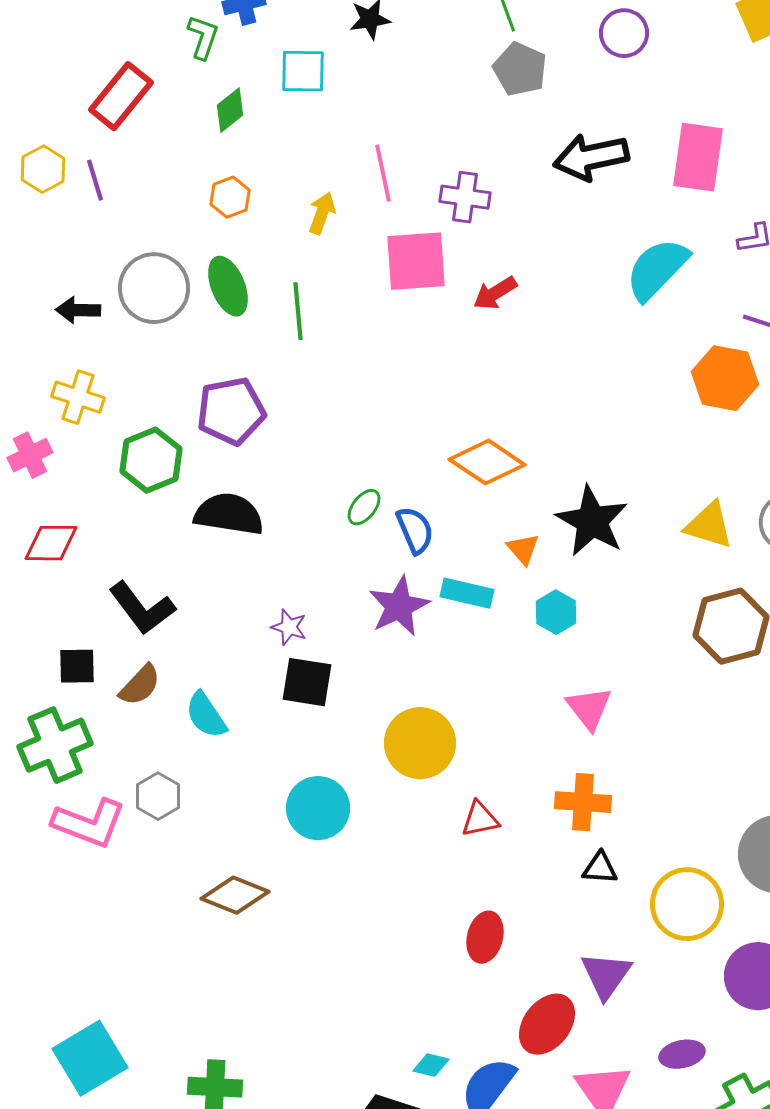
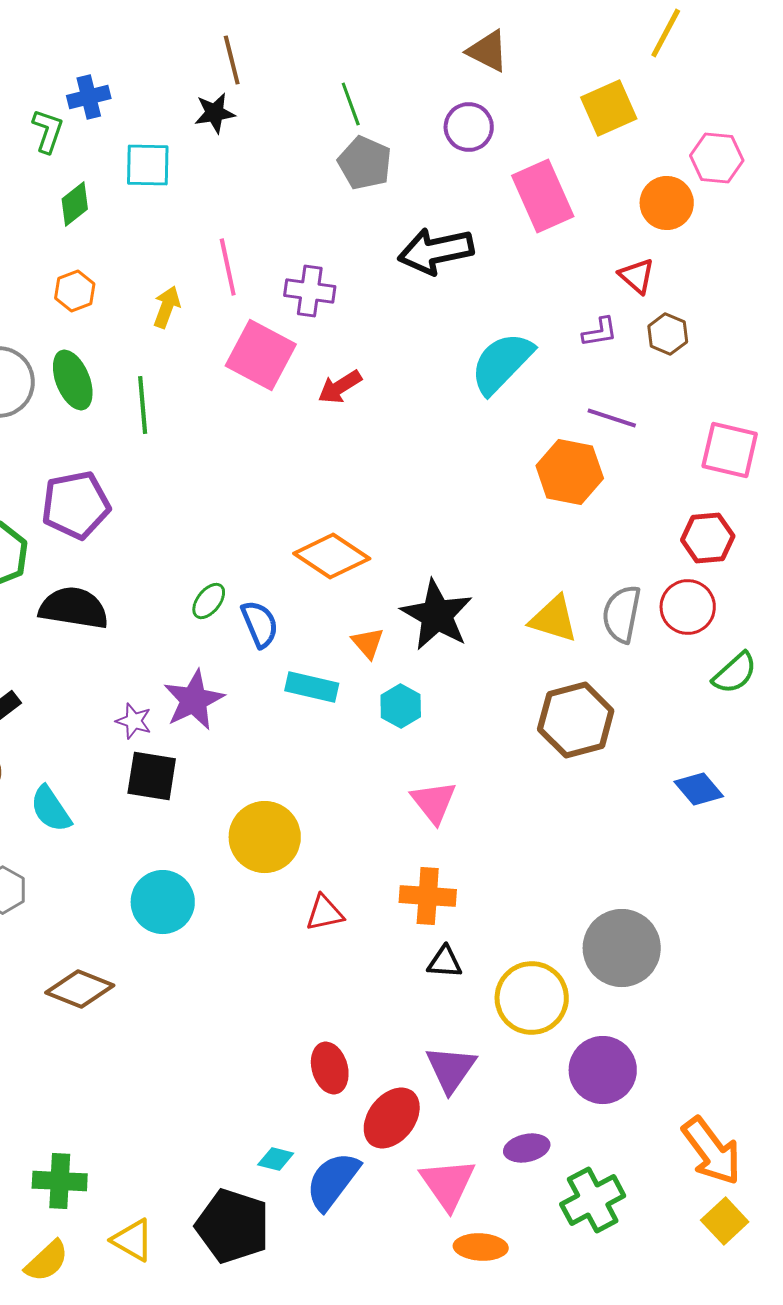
pink rectangle: (698, 157) -> (543, 196), moved, turned -32
pink square: (416, 261) -> (261, 355), turned 32
purple star: (399, 606) -> (194, 700), moved
red ellipse: (485, 937) -> (330, 1068), moved, turned -30

